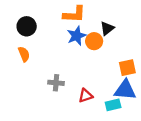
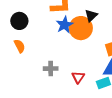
orange circle: (94, 41) -> (81, 28), size x1.5
red triangle: (86, 96) -> (78, 77), turned -32

